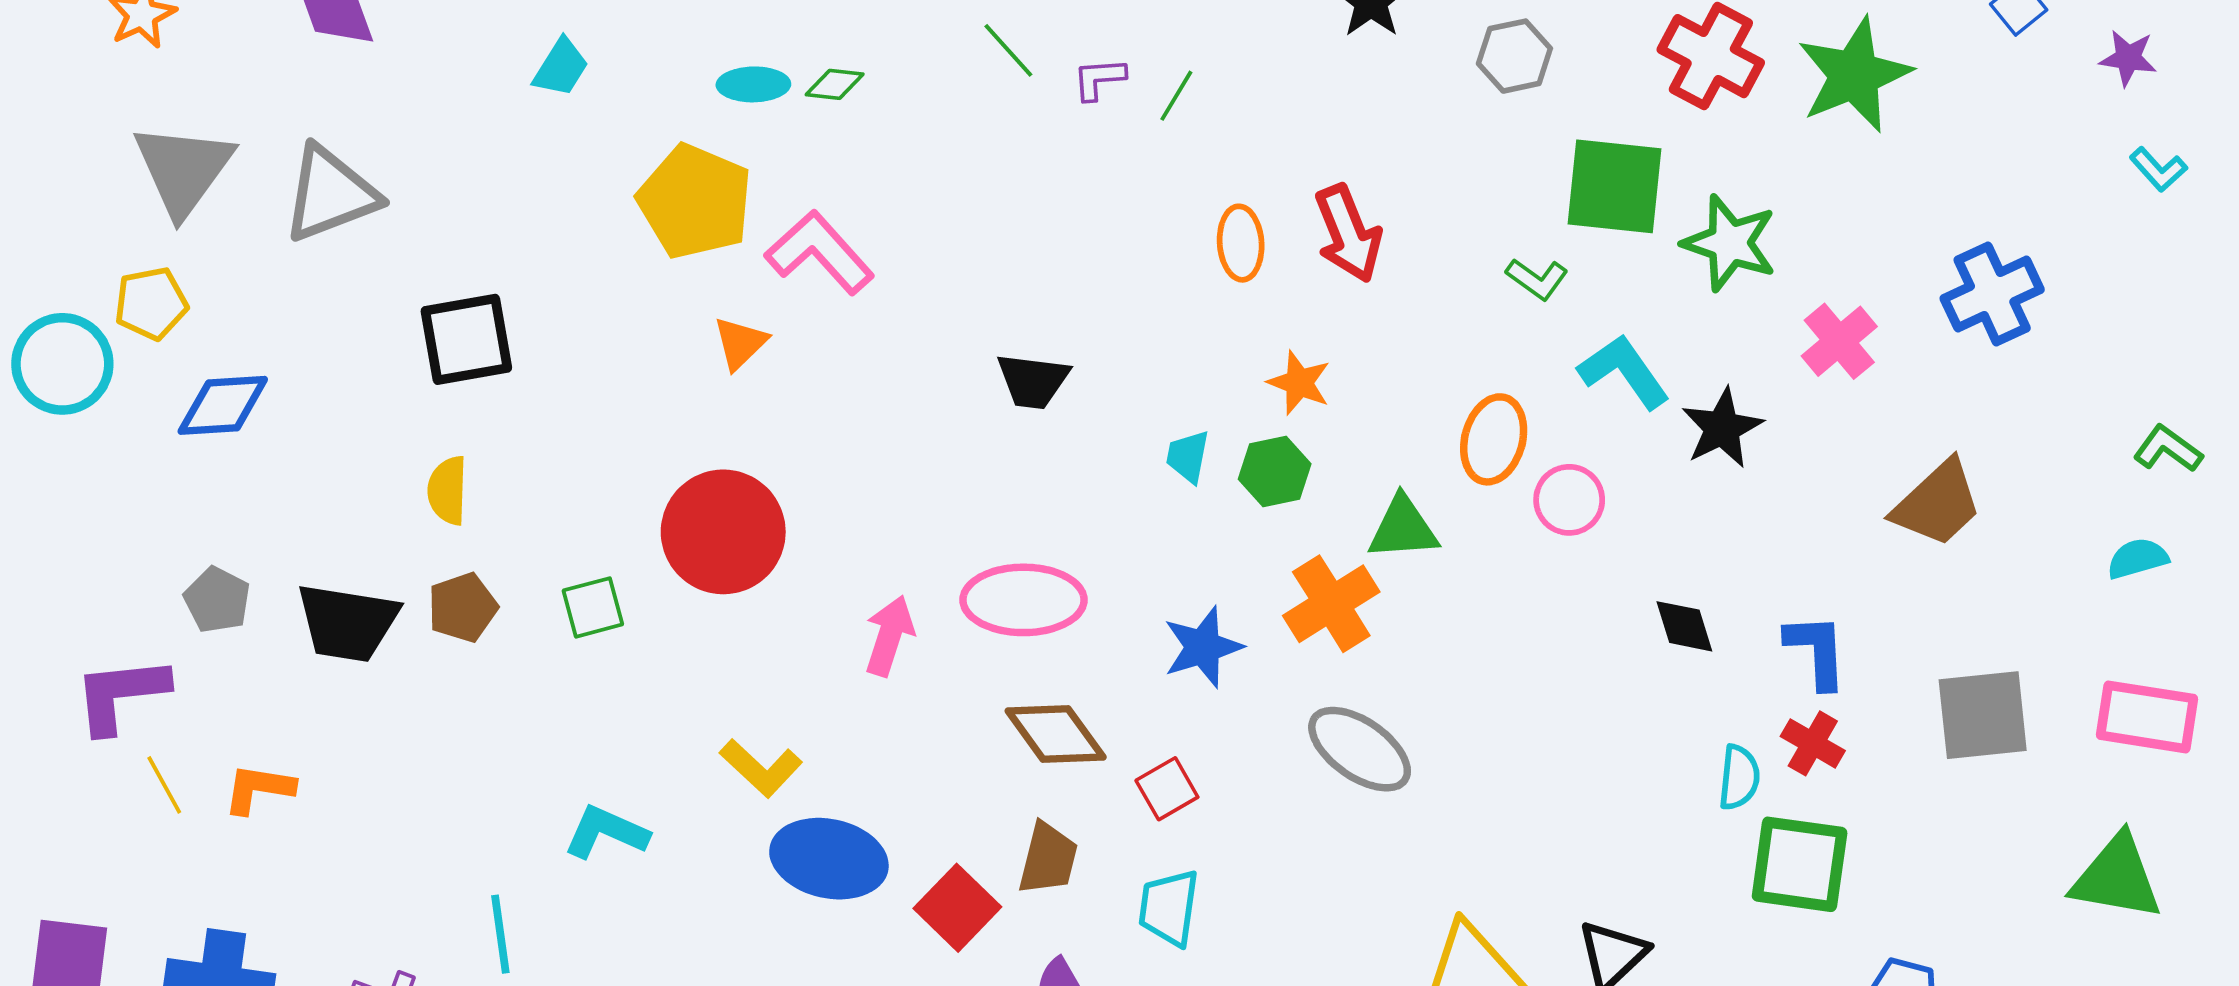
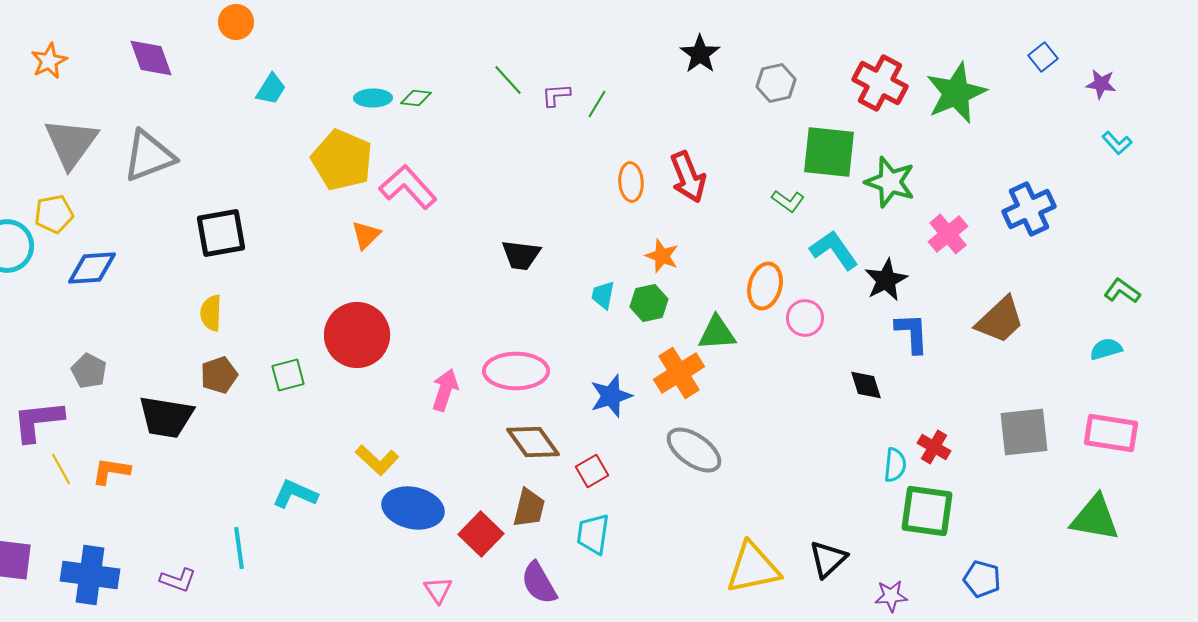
black trapezoid: (347, 623) -> (166, 417), moved
blue L-shape: (1817, 651) -> (912, 333), moved

